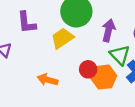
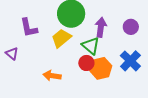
green triangle: (120, 55) -> (91, 46), moved

